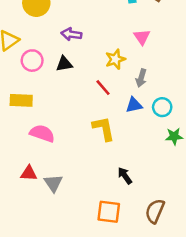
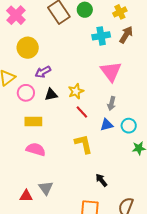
purple arrow: (71, 34) -> (43, 72), moved, turned -35
pink triangle: (142, 37) -> (111, 71), size x1.6
yellow star: (115, 59) -> (76, 91), moved
yellow rectangle: (21, 100) -> (33, 121), moved
red triangle: (29, 173) -> (26, 196), moved

